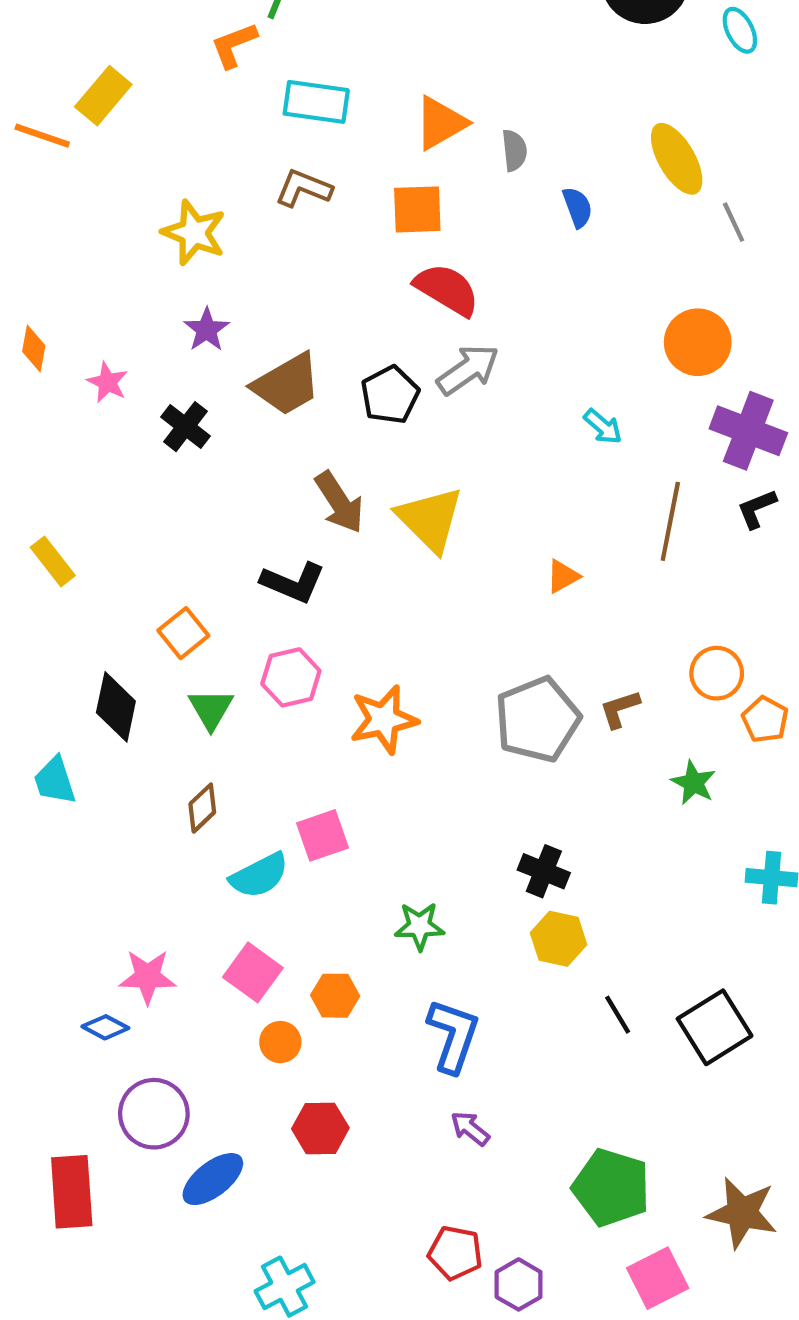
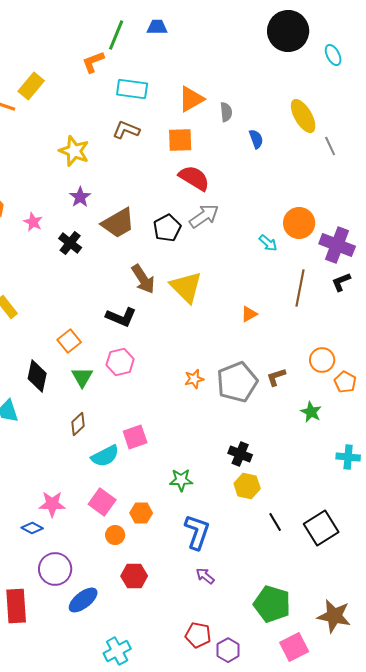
orange circle: (698, 342) -> (299, 223), moved
orange star: (384, 720) -> (194, 379), moved, size x0.6

